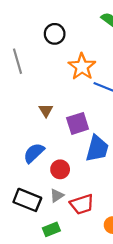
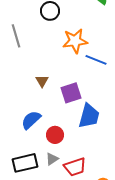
orange star: (82, 67) -> (75, 41), turned 30
black rectangle: (27, 200) -> (25, 163), turned -35

